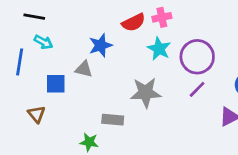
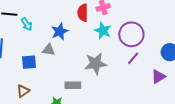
red semicircle: (134, 22) -> (83, 13), turned 120
cyan arrow: (43, 42) -> (27, 24), moved, turned 32
brown triangle: (37, 114) -> (23, 91), moved, turned 40

